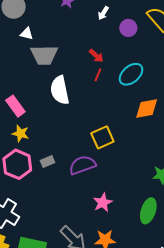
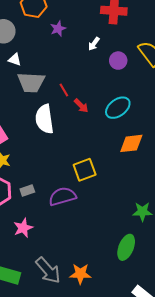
red arrow: (96, 56) -> (81, 106), moved
red line: (98, 75) -> (64, 90), moved, turned -56
pink star: (103, 203) -> (23, 228), moved

